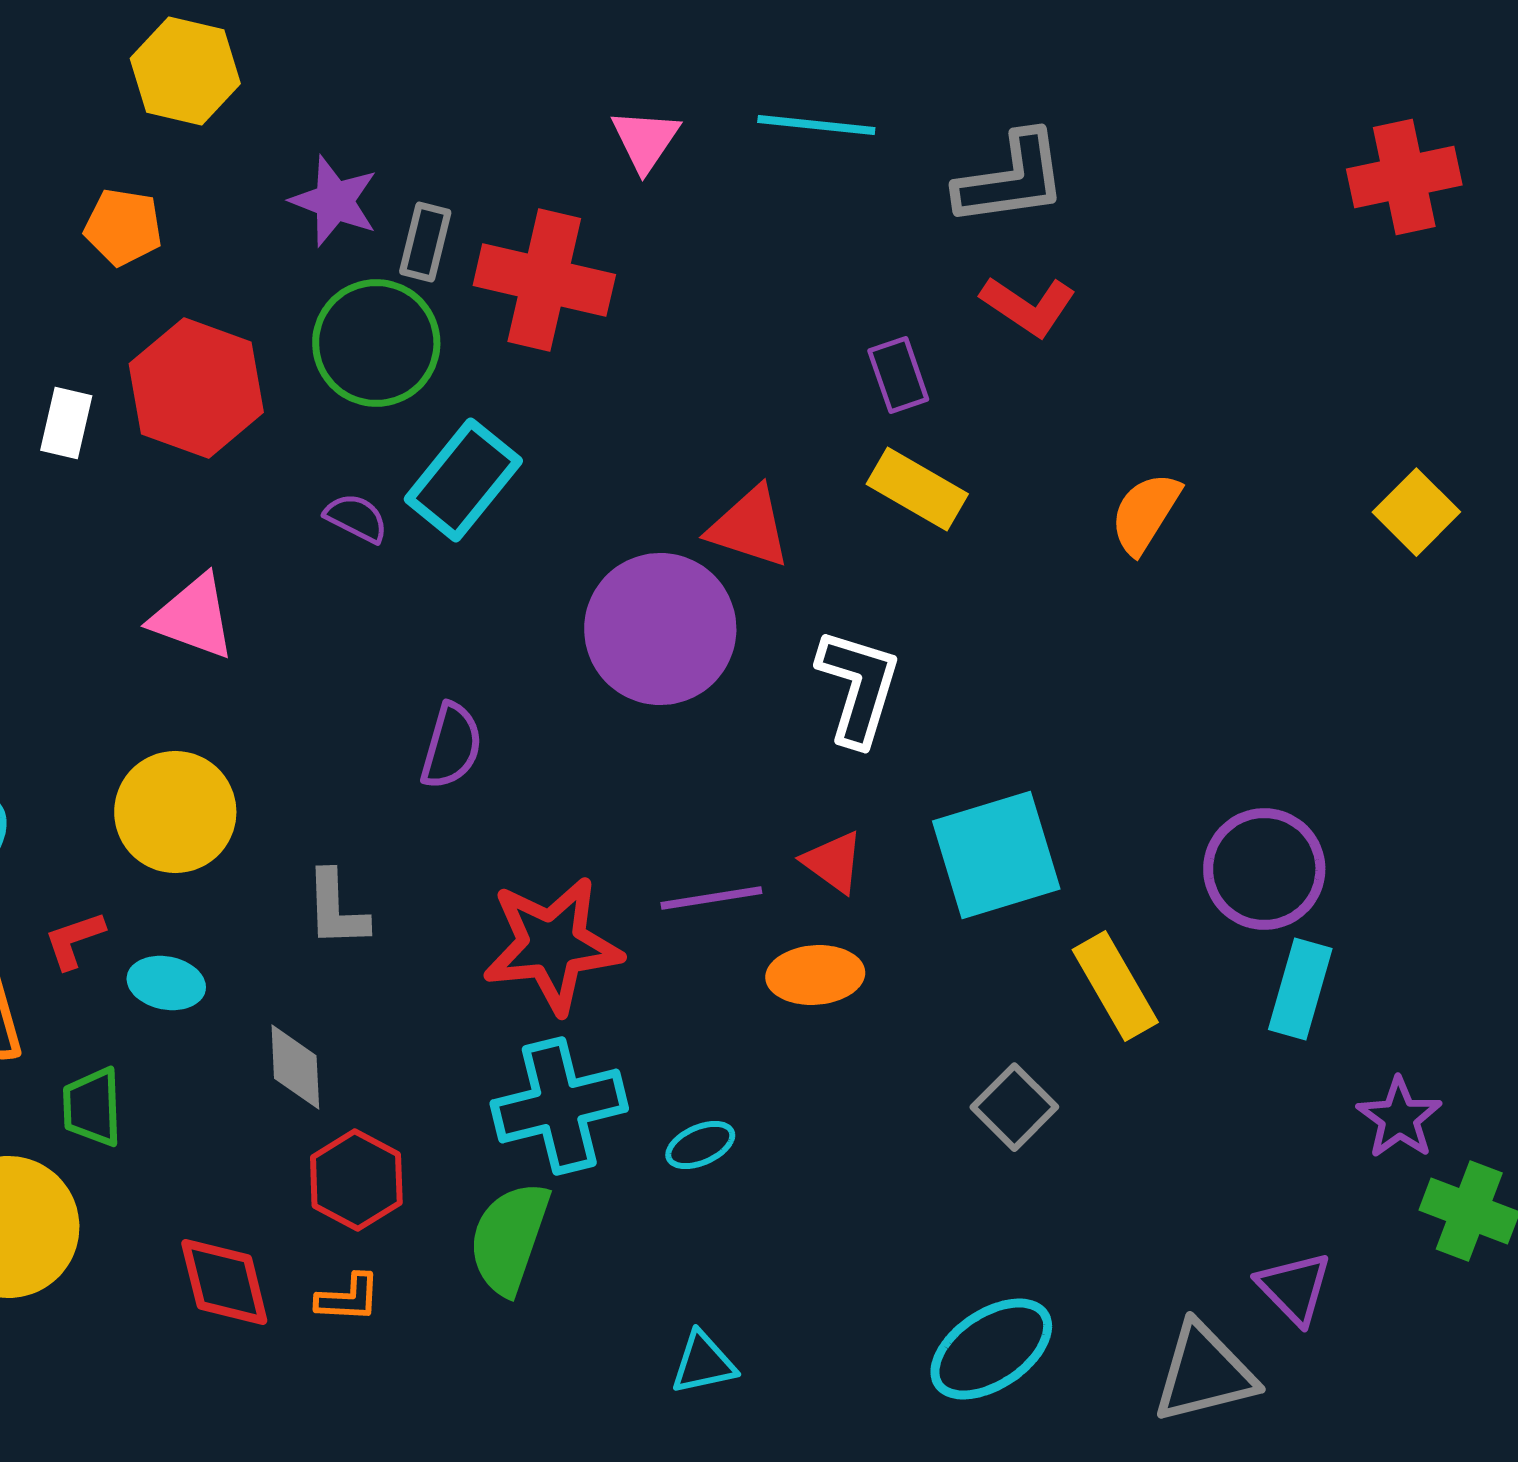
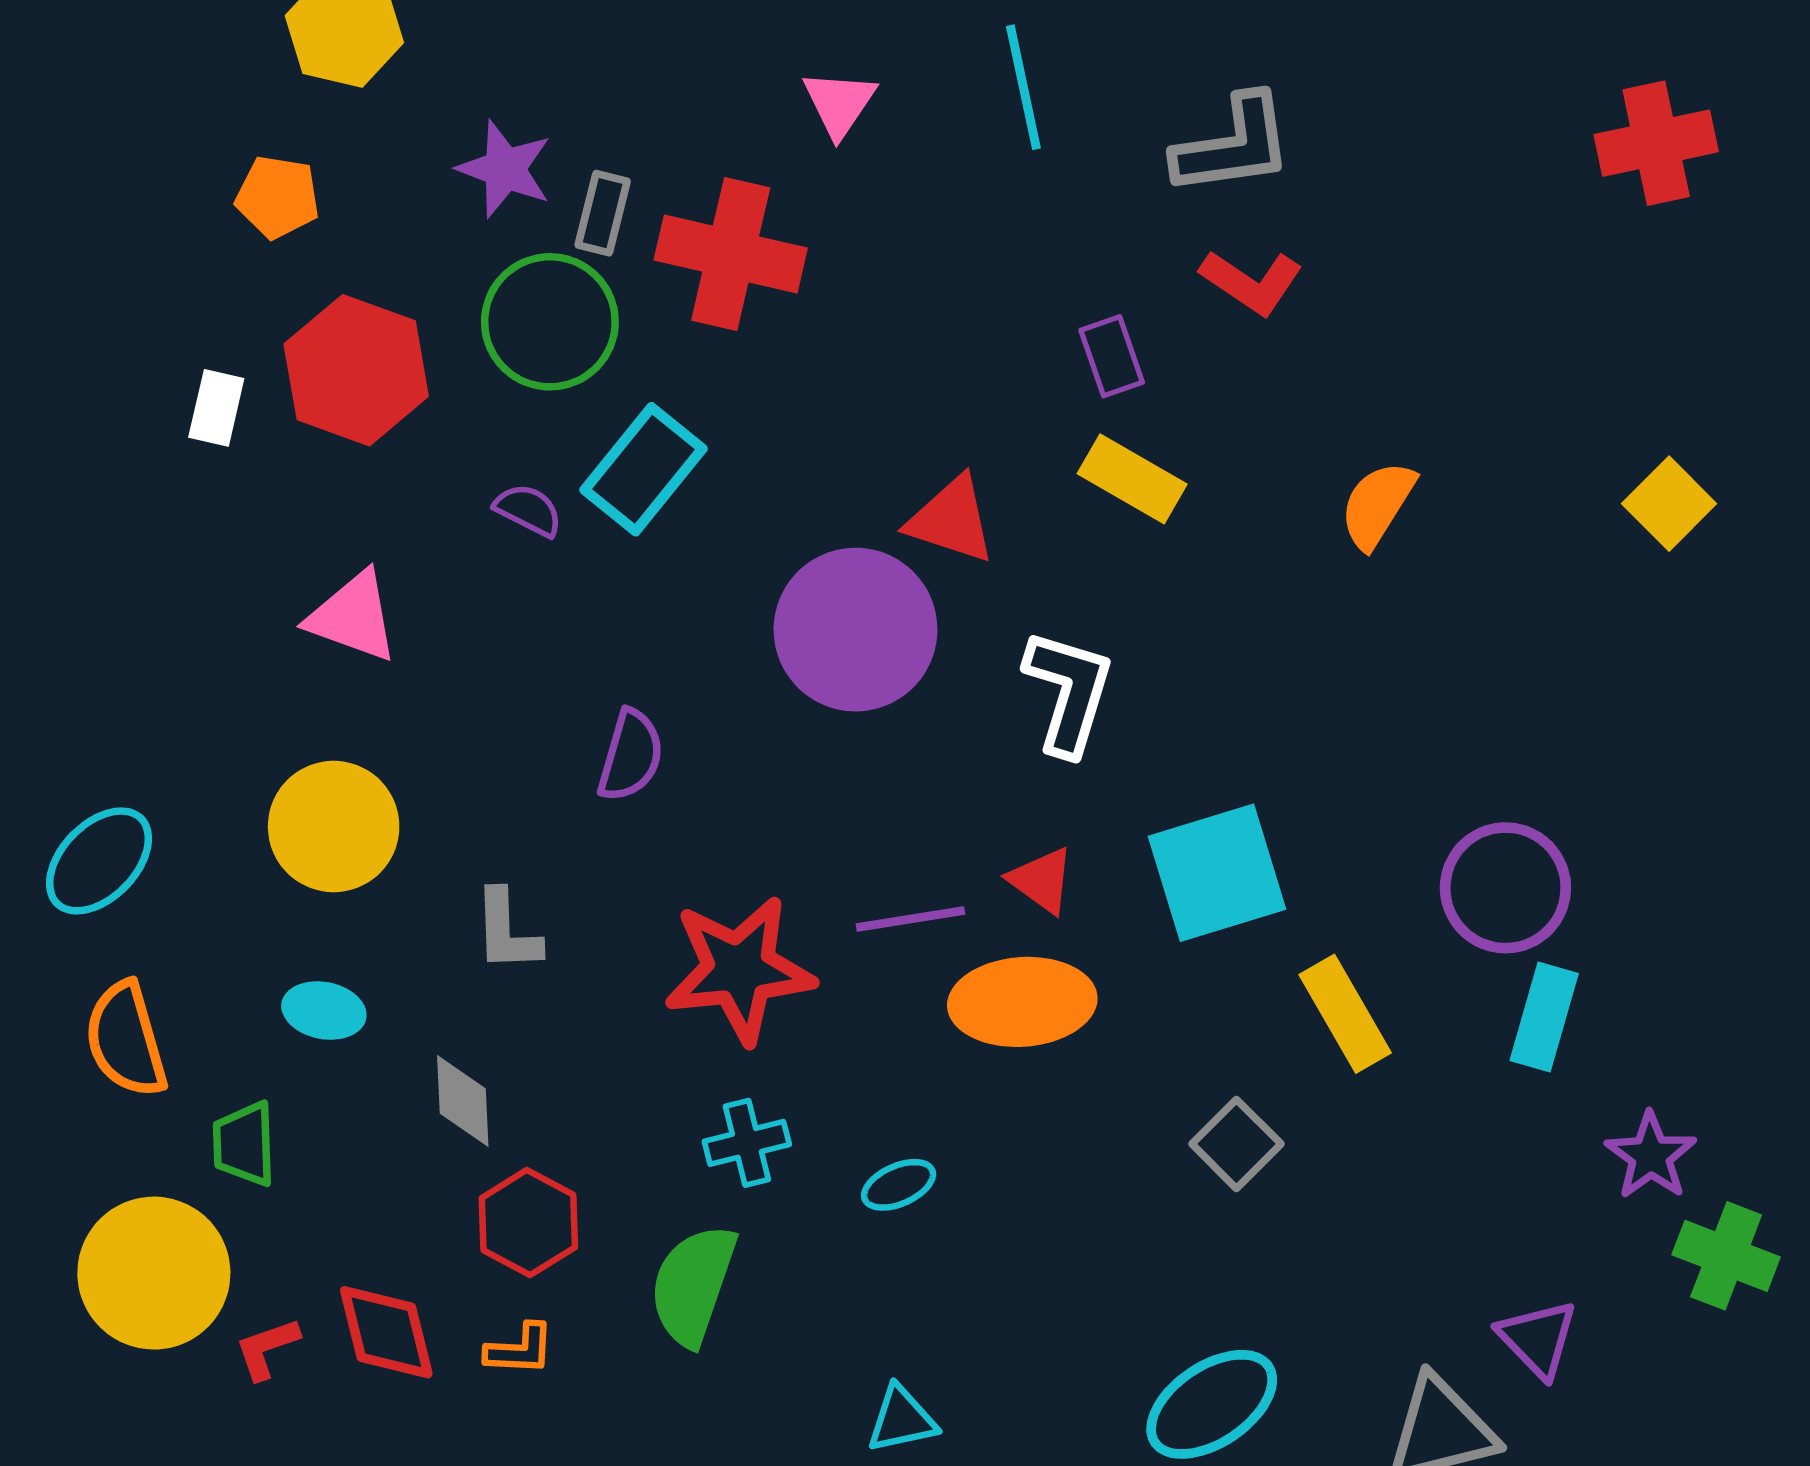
cyan line: (816, 125) -> (1023, 87), turned 72
red L-shape: (74, 940) -> (267, 1348), moved
orange ellipse: (815, 975) -> (1022, 1002), size x1.4
cyan cross: (559, 1106) -> (747, 1143), size x0.6

